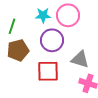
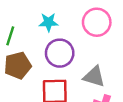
pink circle: (68, 15) -> (97, 22), moved

